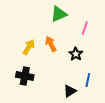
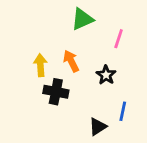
yellow arrow: (29, 47) -> (40, 65), turned -35
black cross: (25, 76) -> (56, 92), moved

